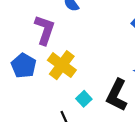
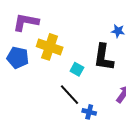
purple L-shape: (45, 30) -> (26, 22), turned -80

